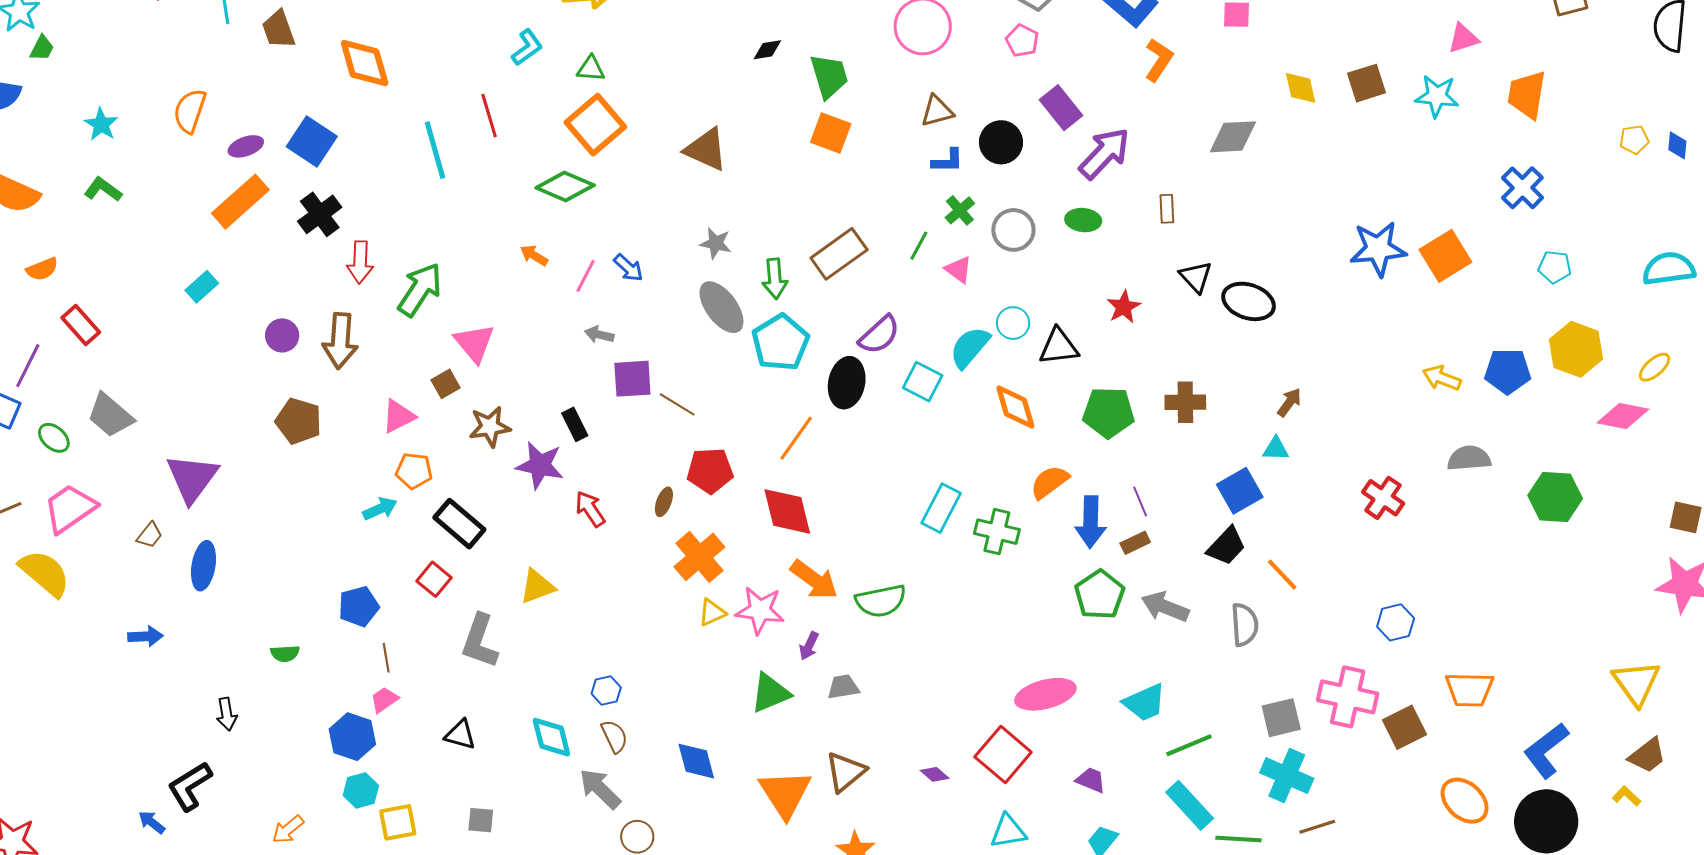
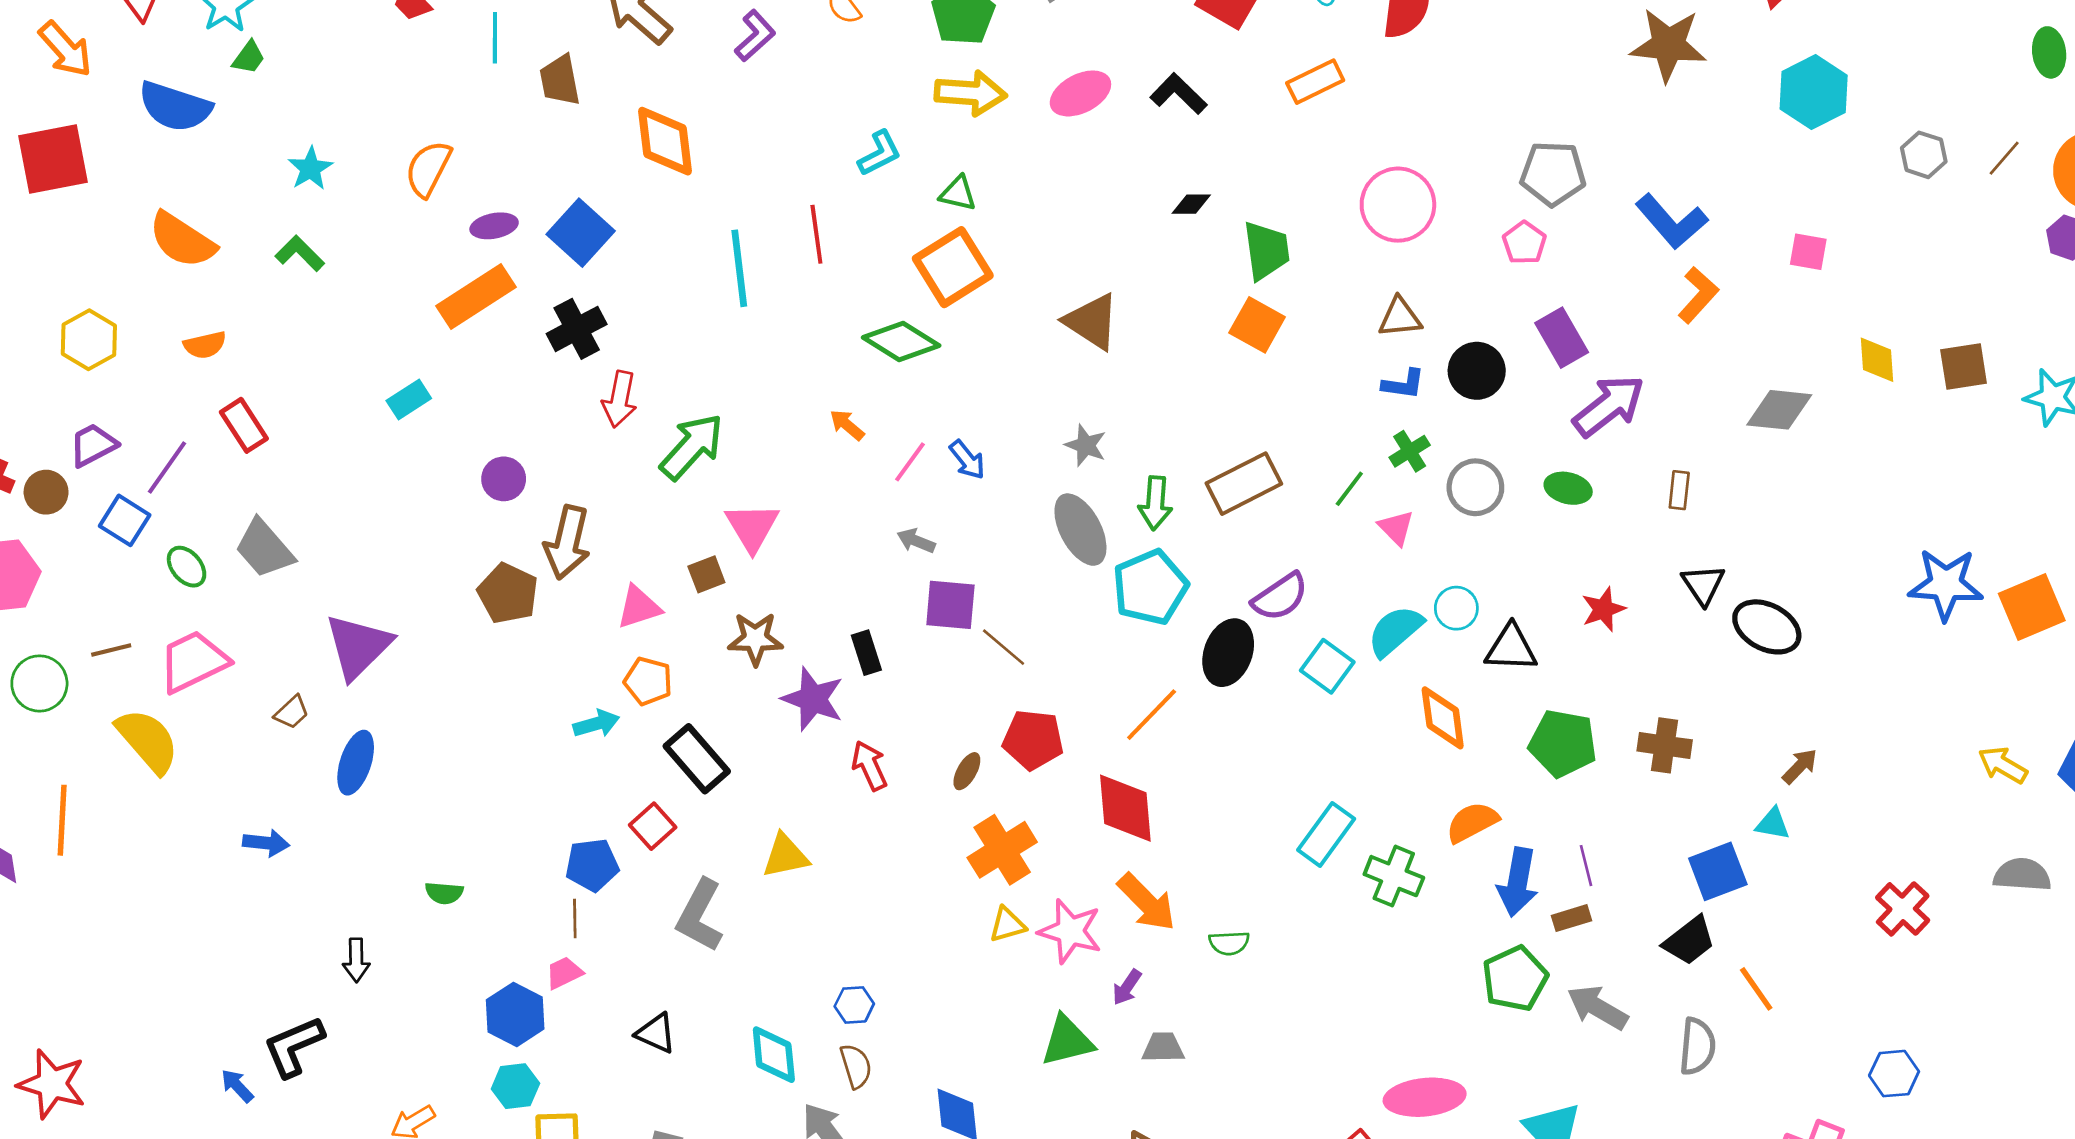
brown arrow: (340, 341) -> (567, 542), moved
green semicircle: (881, 601) -> (1229, 943), size x0.6
blue pentagon: (359, 606) -> (592, 865), moved

